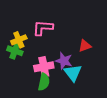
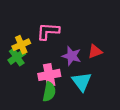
green cross: (15, 51) -> (17, 57), turned 35
purple star: (64, 61) -> (72, 56), moved

